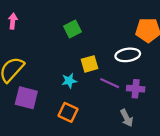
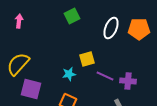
green square: (73, 29) -> (72, 16), moved
white ellipse: (128, 55) -> (111, 28), moved, turned -60

